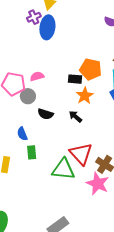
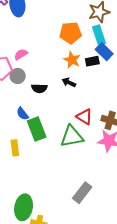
black rectangle: (75, 79) -> (92, 61), moved
green rectangle: (32, 152) -> (37, 129), size x1.6
red triangle: (81, 154) -> (84, 117), size x0.7

